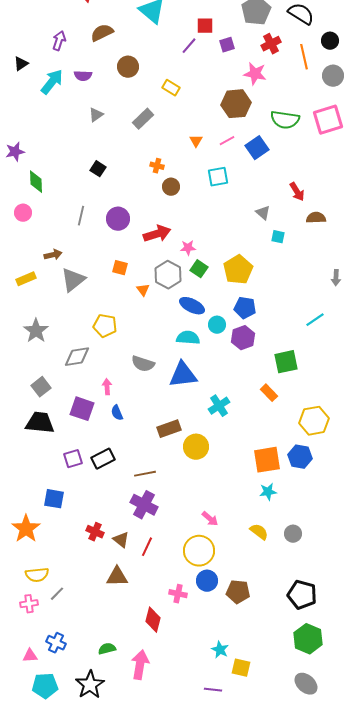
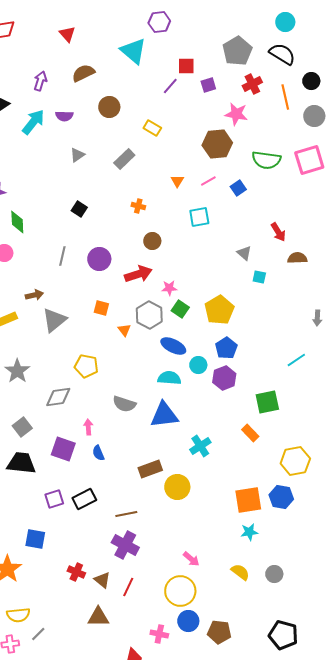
blue square: (257, 148) -> (238, 188), size x0.7
brown circle: (171, 187) -> (152, 241), moved
blue pentagon: (245, 308) -> (226, 348), turned 30

